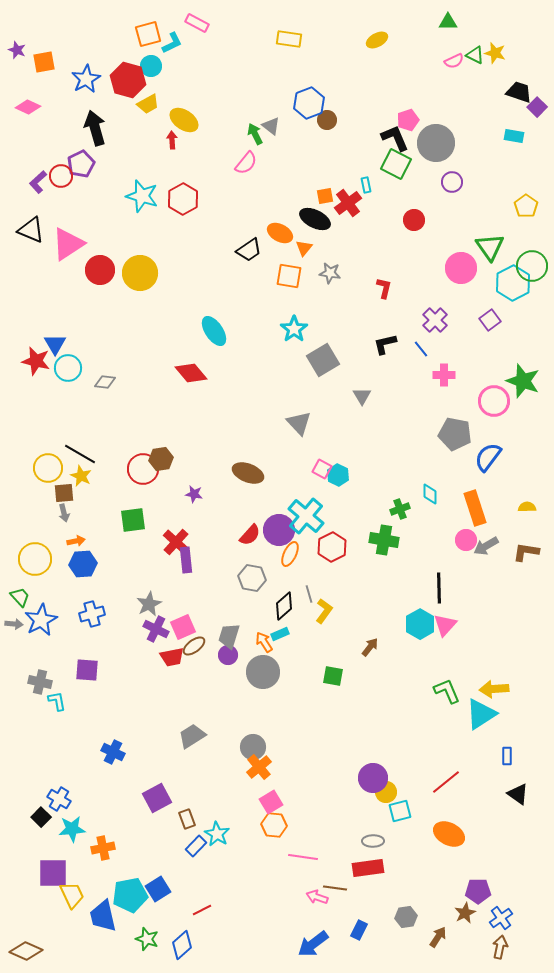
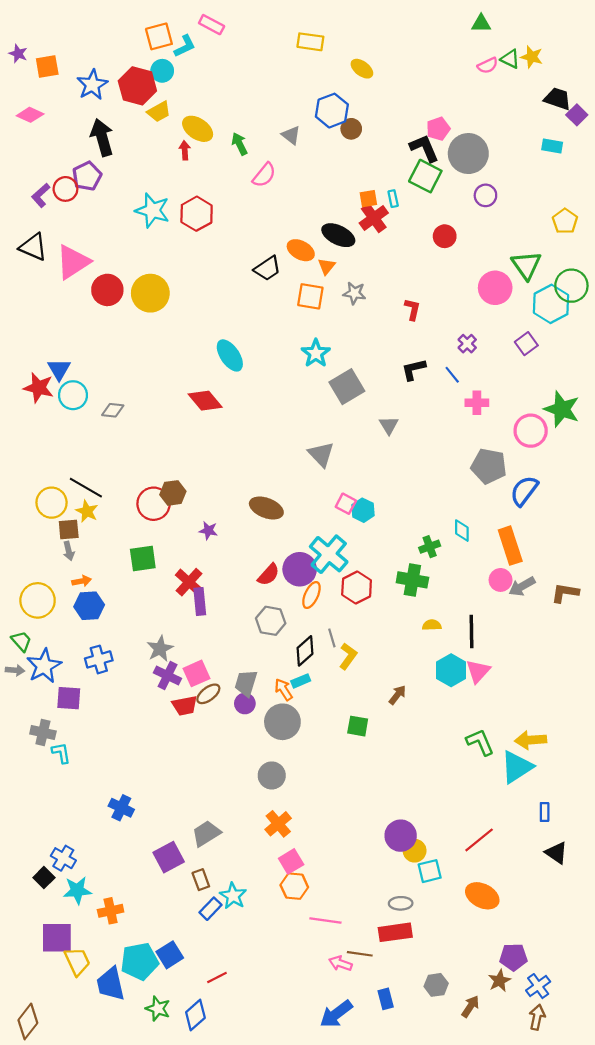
yellow ellipse: (377, 40) -> (362, 69), moved, turned 65
green arrow: (255, 134) -> (239, 144), moved
orange square: (325, 196) -> (368, 199), moved
purple cross: (435, 320) -> (467, 344), size x0.7
yellow semicircle: (527, 507) -> (432, 625), moved
purple square: (87, 670) -> (69, 698), moved
gray trapezoid: (192, 736) -> (206, 833), moved
gray circle: (253, 747) -> (272, 775), moved
blue rectangle: (359, 930) -> (386, 999), turned -42
brown diamond: (26, 951) -> (28, 1021), turned -76

